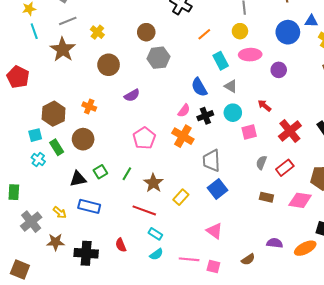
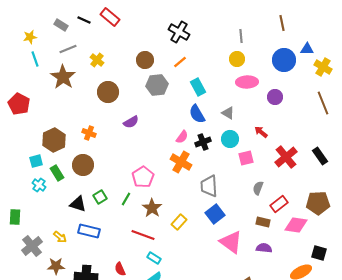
orange line: (204, 34) -> (180, 62), moved
cyan rectangle: (221, 61) -> (198, 87), moved
pink pentagon: (144, 138) -> (143, 177), moved
red rectangle: (285, 168) -> (279, 204), moved
black triangle: (78, 179) -> (78, 204), turned 30
pink triangle: (214, 231) -> (231, 242), moved, size x1.4
purple semicircle: (275, 243) -> (264, 248), moved

